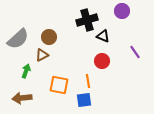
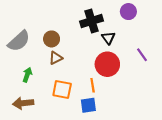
black triangle: (103, 36) -> (108, 38), turned 32
brown triangle: (42, 55) -> (56, 58), moved
red circle: (102, 61) -> (107, 64), size x1.5

